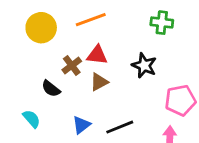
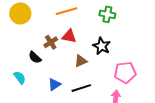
green cross: (162, 23) -> (107, 14), moved
yellow circle: (41, 28) -> (20, 13), moved
brown triangle: (99, 82) -> (81, 61), moved

